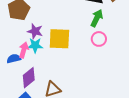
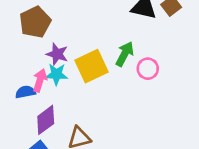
green arrow: (97, 18) -> (125, 54), moved
yellow square: (59, 39) -> (91, 66), turned -30

